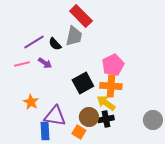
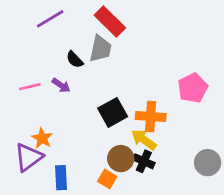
purple line: (34, 42) -> (50, 19), moved
pink pentagon: (113, 65) -> (193, 88), moved
purple triangle: (55, 116) -> (28, 157), moved, turned -45
black cross: (106, 119) -> (144, 161), turned 35

